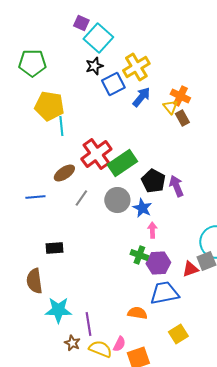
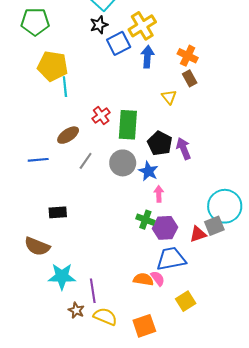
blue arrow: (141, 97) -> (147, 57), turned -35
yellow triangle: (170, 107) -> (169, 97), moved
red cross: (96, 154) -> (101, 115), size x0.6
green rectangle: (122, 163) -> (128, 125), turned -52
brown semicircle: (34, 281) -> (37, 246), turned -60
pink semicircle: (119, 344) -> (158, 278), moved, turned -63

